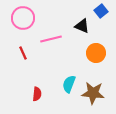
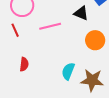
red line: (23, 53) -> (15, 30), moved
red semicircle: (37, 94) -> (24, 64), moved

